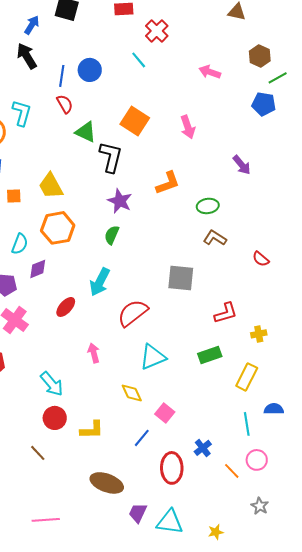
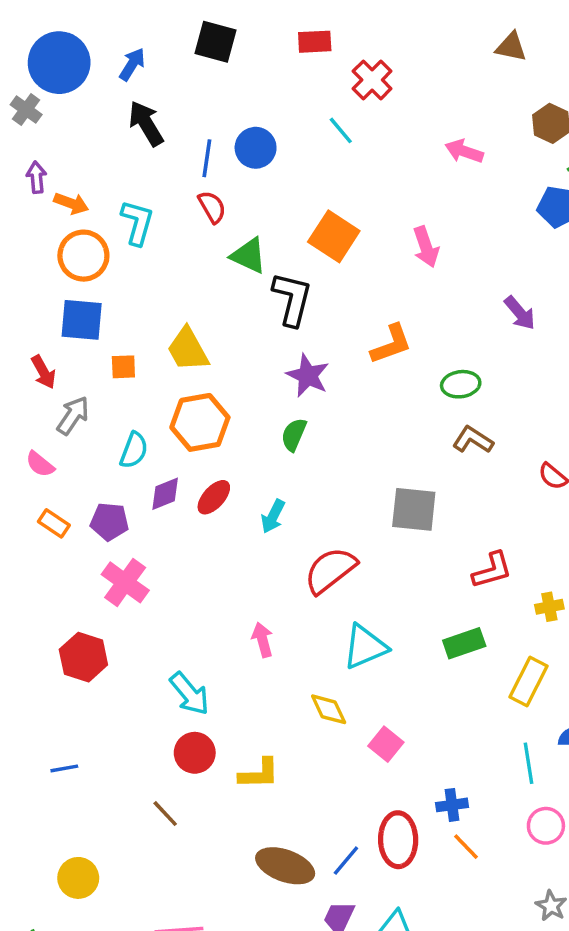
blue arrow: (32, 25) -> (132, 64), moved
cyan arrow: (100, 282) -> (273, 516), size x0.7
red ellipse: (66, 307) -> (214, 497), moved
blue line: (142, 438) -> (346, 861), moved
blue cross: (203, 448) -> (452, 805), turned 30
orange line: (232, 471) -> (466, 847), moved

